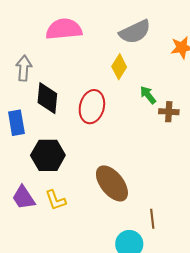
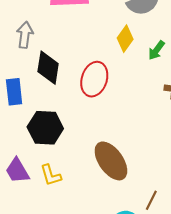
green arrow: (148, 95) -> (156, 50), moved, turned -108
brown line: (152, 219) -> (151, 200), turned 30

